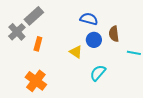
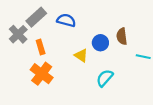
blue semicircle: (89, 19) -> (66, 20), moved
orange rectangle: (38, 44) -> (41, 47), turned -32
orange cross: (36, 81) -> (42, 74), moved

